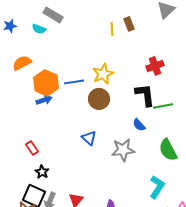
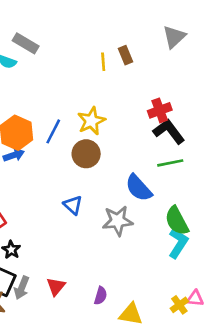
blue line: (74, 82) -> (53, 131), turned -54
black L-shape: (145, 95) -> (169, 131), moved, turned -30
blue semicircle: (139, 125) -> (139, 188), size x1.6
cyan L-shape: (157, 187) -> (178, 243), moved

